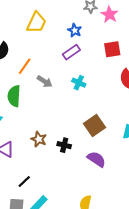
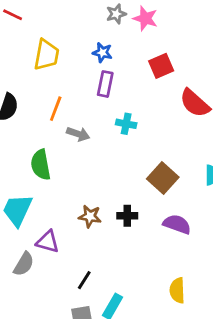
purple rectangle: (71, 52) -> (105, 84), turned -30
orange line: (25, 66) -> (56, 109), moved

